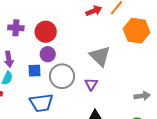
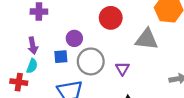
red circle: (46, 32) -> (111, 18), moved
gray triangle: (100, 56) -> (147, 39), moved, turned -35

